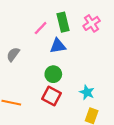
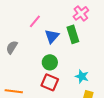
green rectangle: (63, 22) -> (73, 34), moved
blue triangle: (58, 46) -> (52, 36), turned -35

